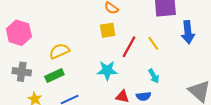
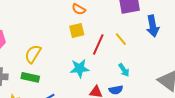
yellow semicircle: (59, 51) -> (33, 54), turned -30
green rectangle: (54, 75) -> (30, 77), turned 42

